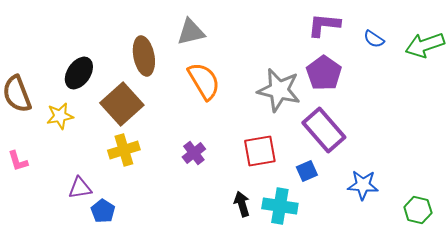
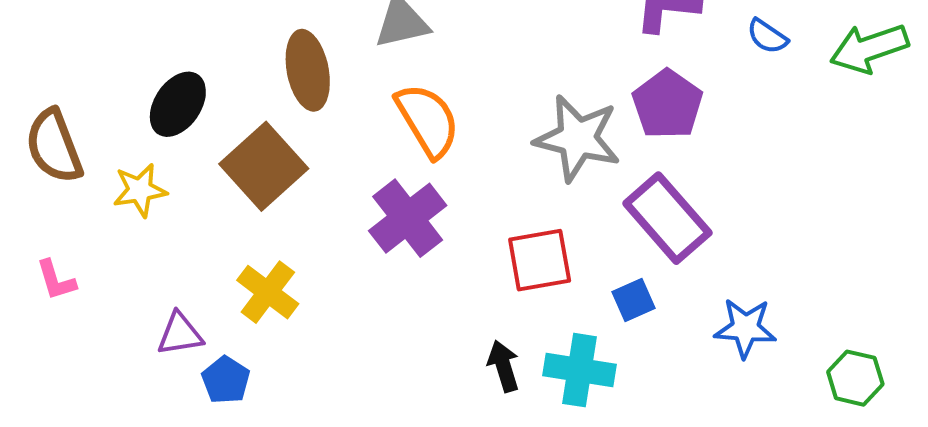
yellow cross: (124, 150) -> (268, 292), moved, turned -36
purple cross: (194, 153) -> (408, 218), moved, size x1.6

